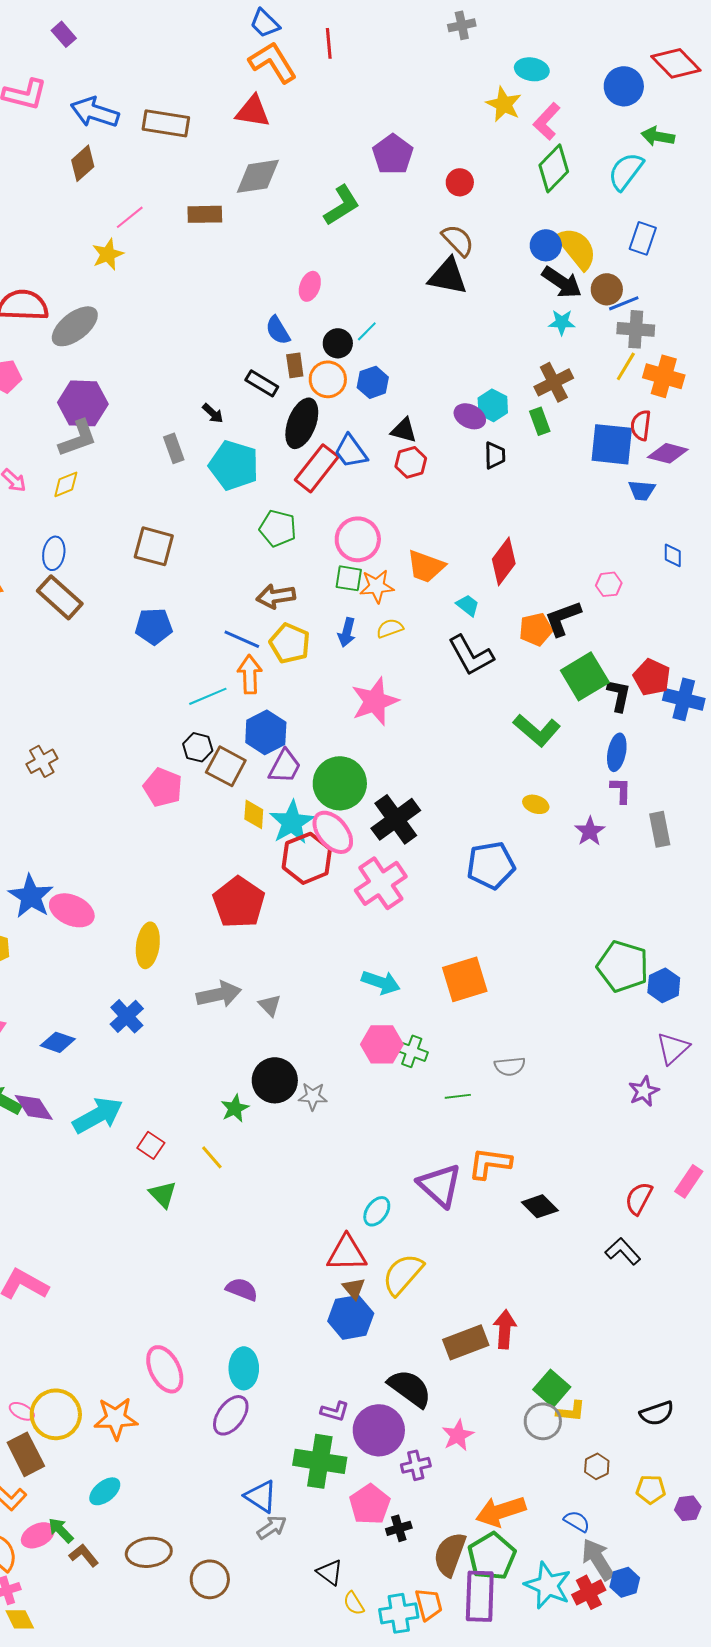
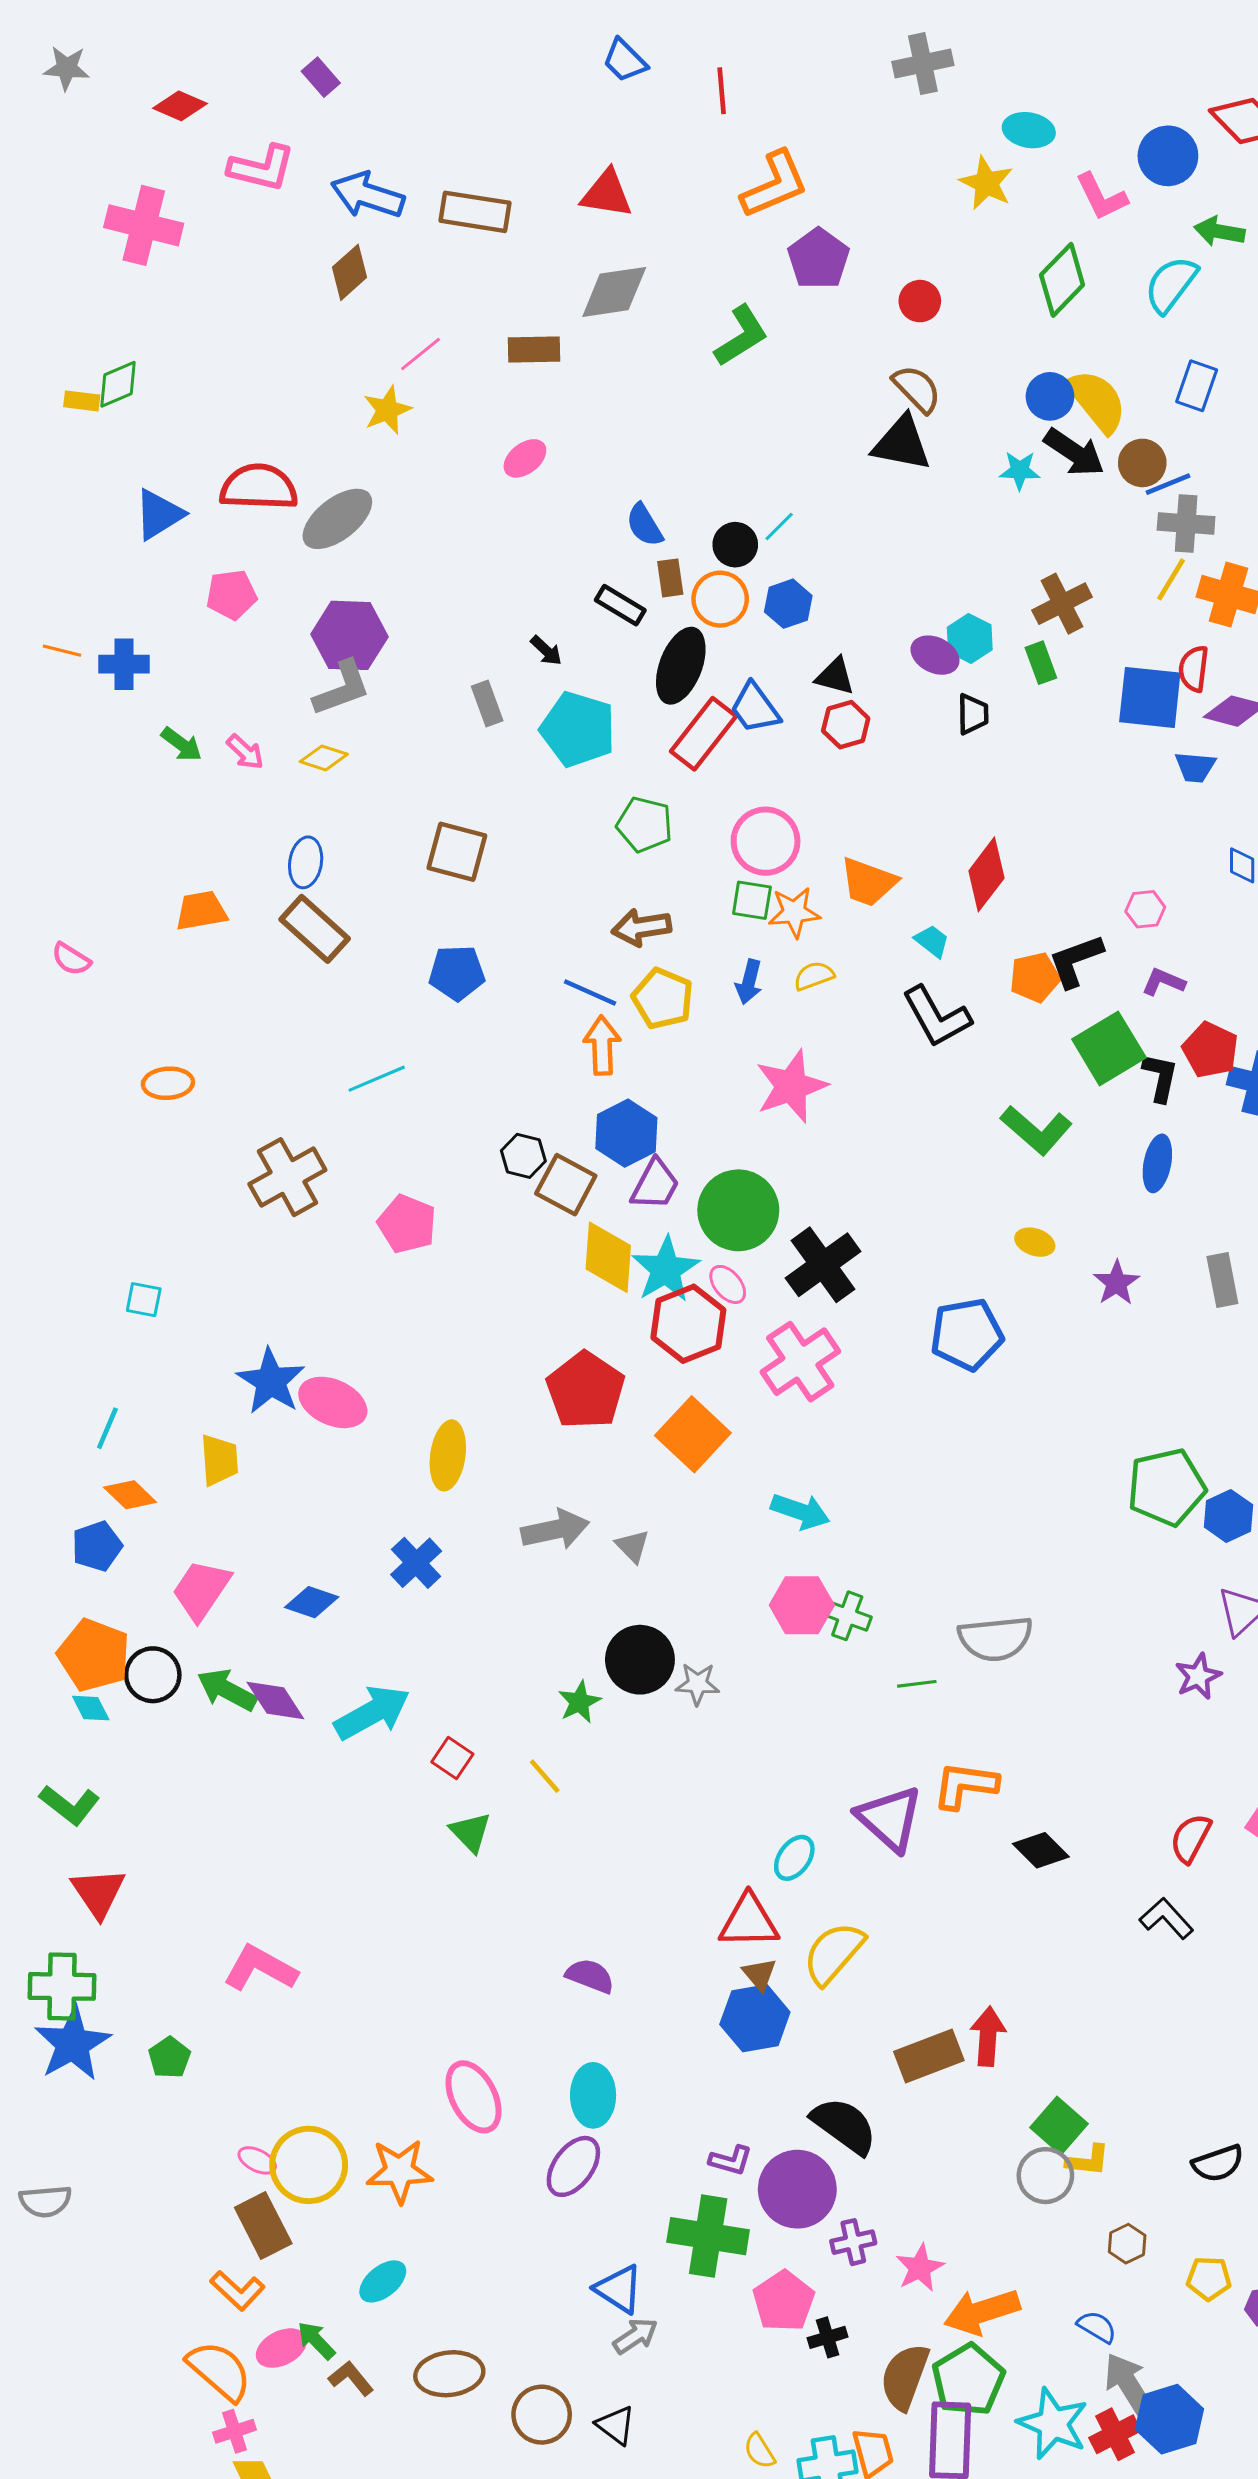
gray cross: (462, 25) -> (923, 64), size x1.4
orange L-shape: (273, 62) -> (775, 185), moved, turned 99
pink L-shape: (547, 121) -> (1101, 197), moved, turned -69
pink ellipse: (310, 286) -> (525, 458), moved, turned 32
cyan star: (562, 322) -> (1020, 471), moved
yellow diamond: (66, 484) -> (324, 758), turned 40
cyan line: (208, 696) -> (377, 1079), moved
brown cross: (42, 761) -> (287, 1177), size x1.6
pink pentagon: (163, 787) -> (407, 1224), moved
purple L-shape: (621, 790) -> (1163, 982), moved, turned -68
yellow diamond: (254, 814) -> (608, 1257), size x1.6
pink ellipse: (333, 832) -> (728, 1284), size x0.6
green pentagon: (623, 966) -> (1166, 1487), turned -30
orange square: (465, 979) -> (693, 1434), moved, turned -30
gray semicircle: (510, 1066) -> (995, 1638), size x1.6
pink star: (458, 1435) -> (920, 2268), moved
black triangle: (330, 1572) -> (616, 2425), moved
blue hexagon: (625, 1582) -> (1169, 2419), size x1.5

